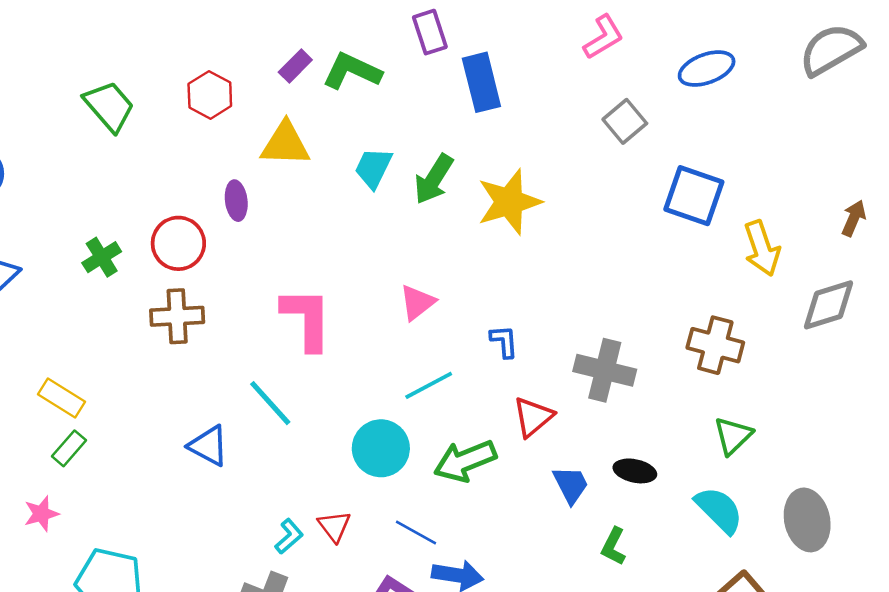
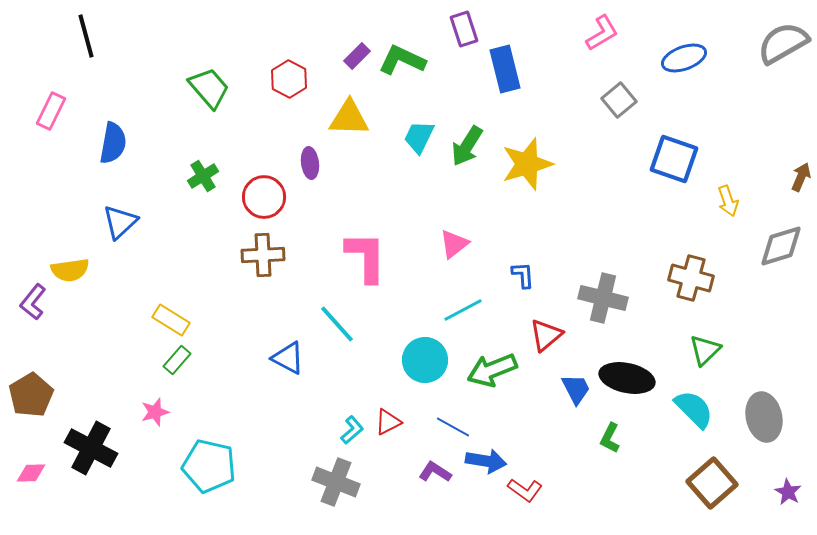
yellow arrow: (762, 248) -> (728, 201), size x0.7
green cross: (102, 257) -> (203, 176), moved
black ellipse: (635, 471) -> (627, 378), size x1.6
red triangle: (334, 526) -> (388, 422), turned 40

